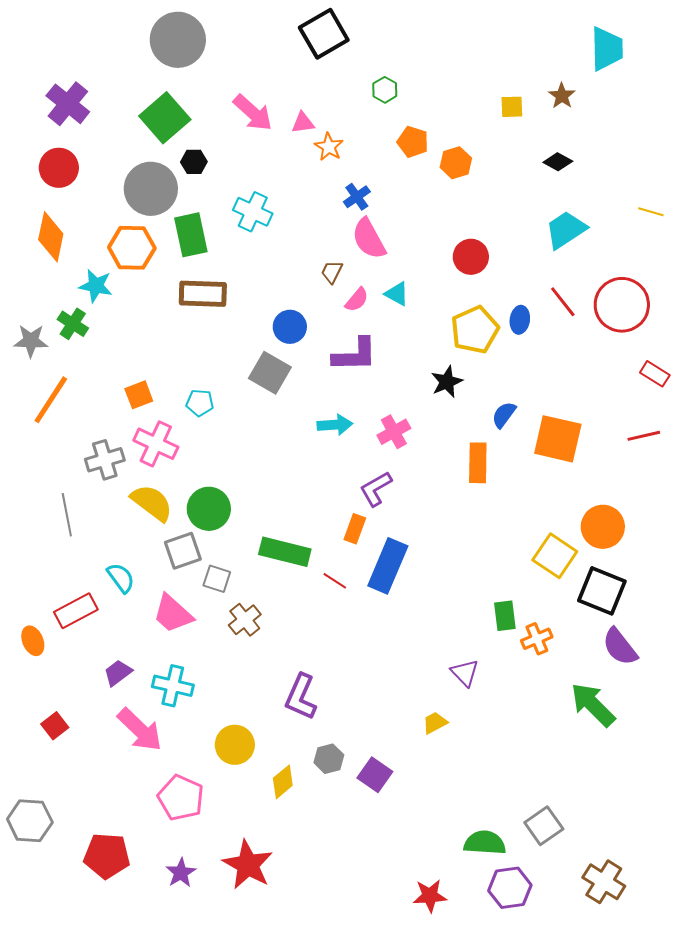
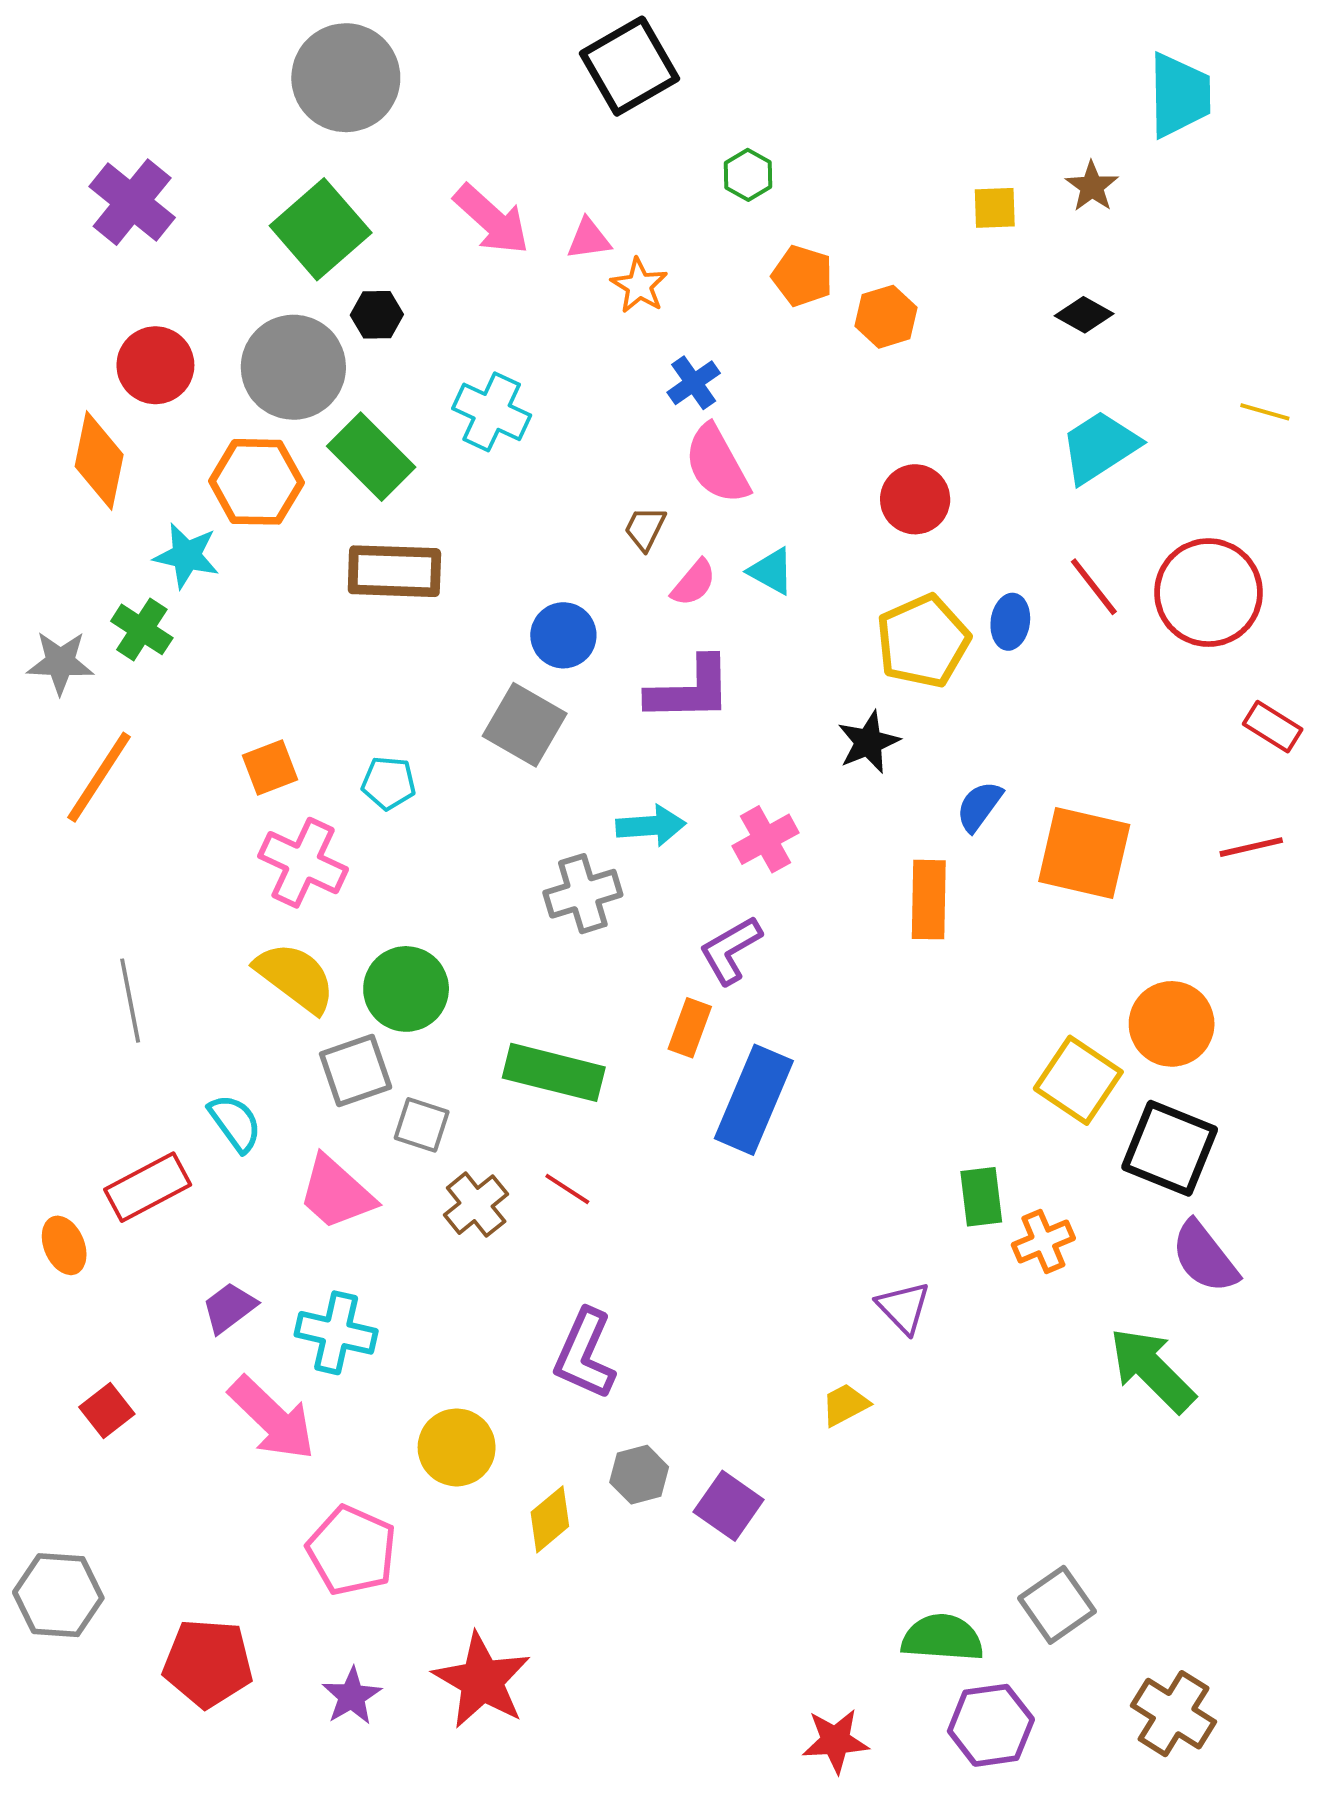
red circle: (59, 168) -> (155, 365), moved
green rectangle: (191, 235) -> (371, 457), turned -33
gray cross: (105, 460) -> (583, 894), moved
red line: (335, 581) -> (567, 1189), moved

